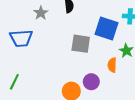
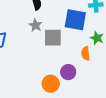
gray star: (41, 13) -> (35, 25), moved

